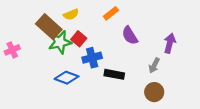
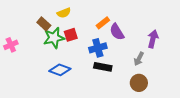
orange rectangle: (111, 13) -> (103, 23), moved
brown rectangle: (49, 27) -> (44, 24), size x0.6
red square: (79, 39) -> (71, 35), turned 32
blue cross: (92, 58) -> (98, 48), moved

